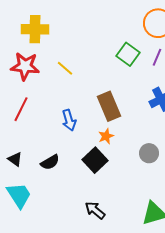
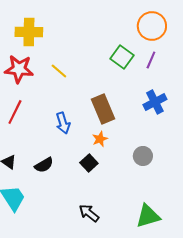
black square: (95, 160) -> (89, 163), size x0.7

